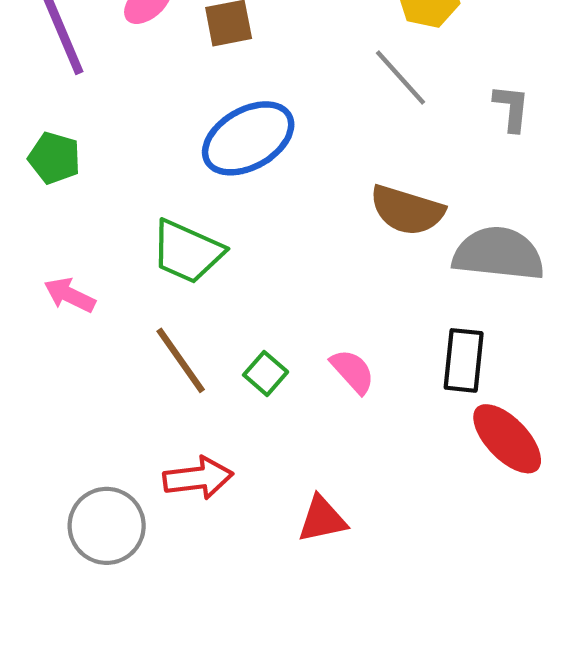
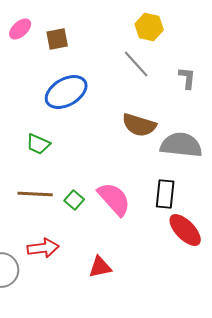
green trapezoid: (187, 252) -> (38, 144), size x0.7
brown line: (181, 360) -> (35, 194), turned -52
pink semicircle: (353, 371) -> (114, 199), size x1.6

